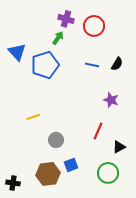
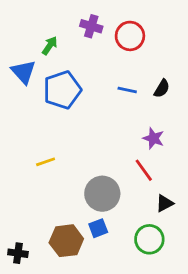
green arrow: (58, 38) -> (50, 46), moved
red line: (98, 131) -> (144, 170), moved, turned -60
gray circle: (56, 140) -> (102, 194), moved, size x1.6

